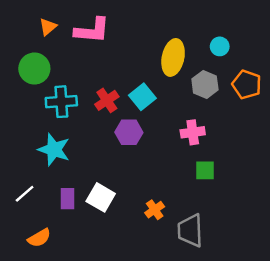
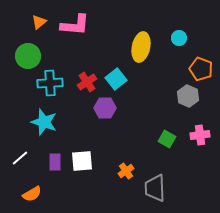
gray hexagon: (205, 84) -> (188, 96), moved
pink cross: (193, 132) -> (200, 135), moved
green square: (205, 170) -> (167, 139), turned 30
white square: (101, 197) -> (82, 161), turned -35

